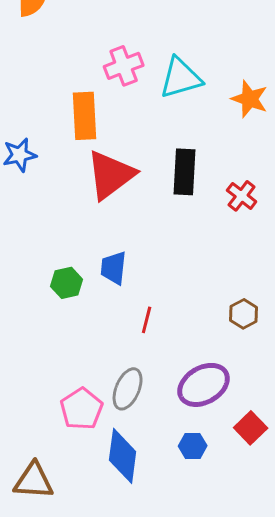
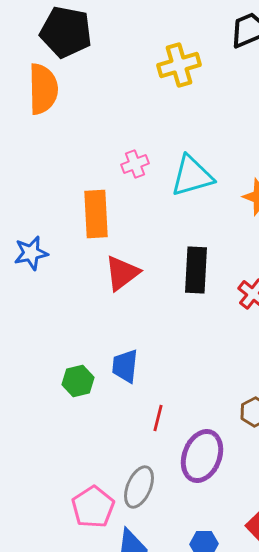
pink cross: (124, 66) -> (135, 164), size x0.7
red triangle: (111, 175) -> (122, 273), size x0.7
purple ellipse: (204, 385) -> (202, 456), moved, turned -39

